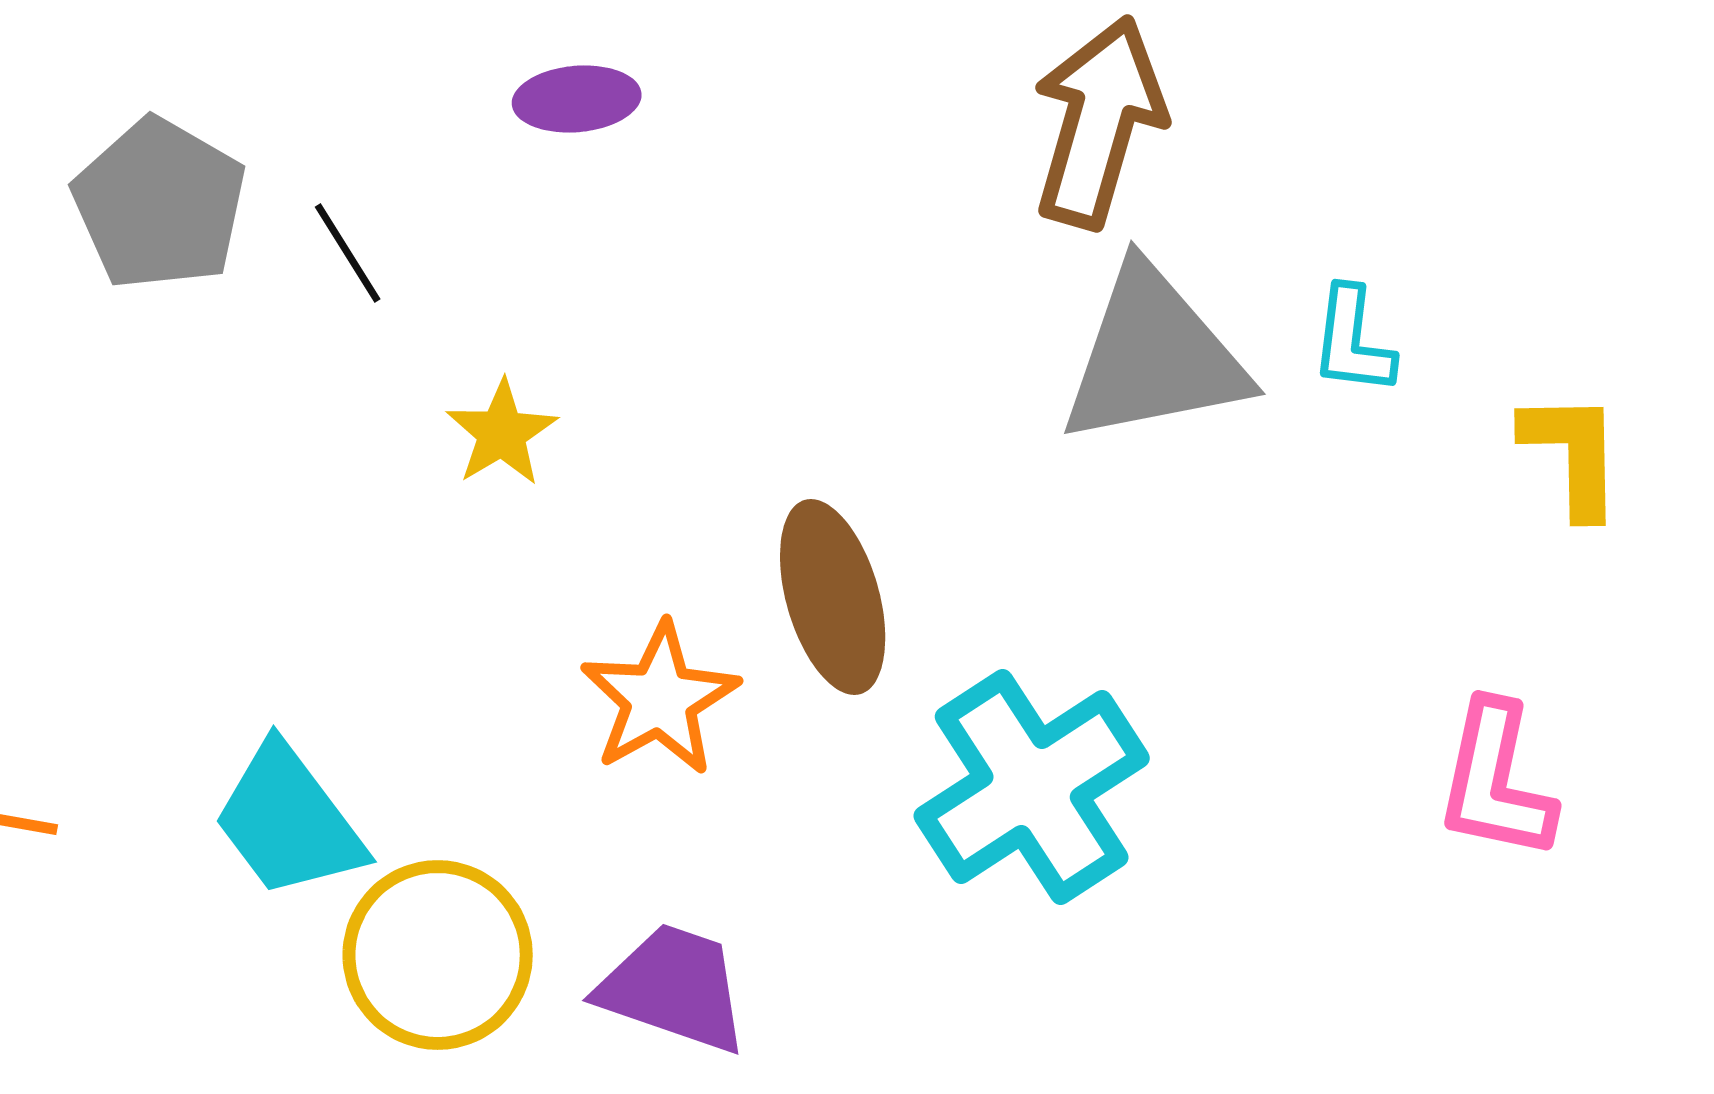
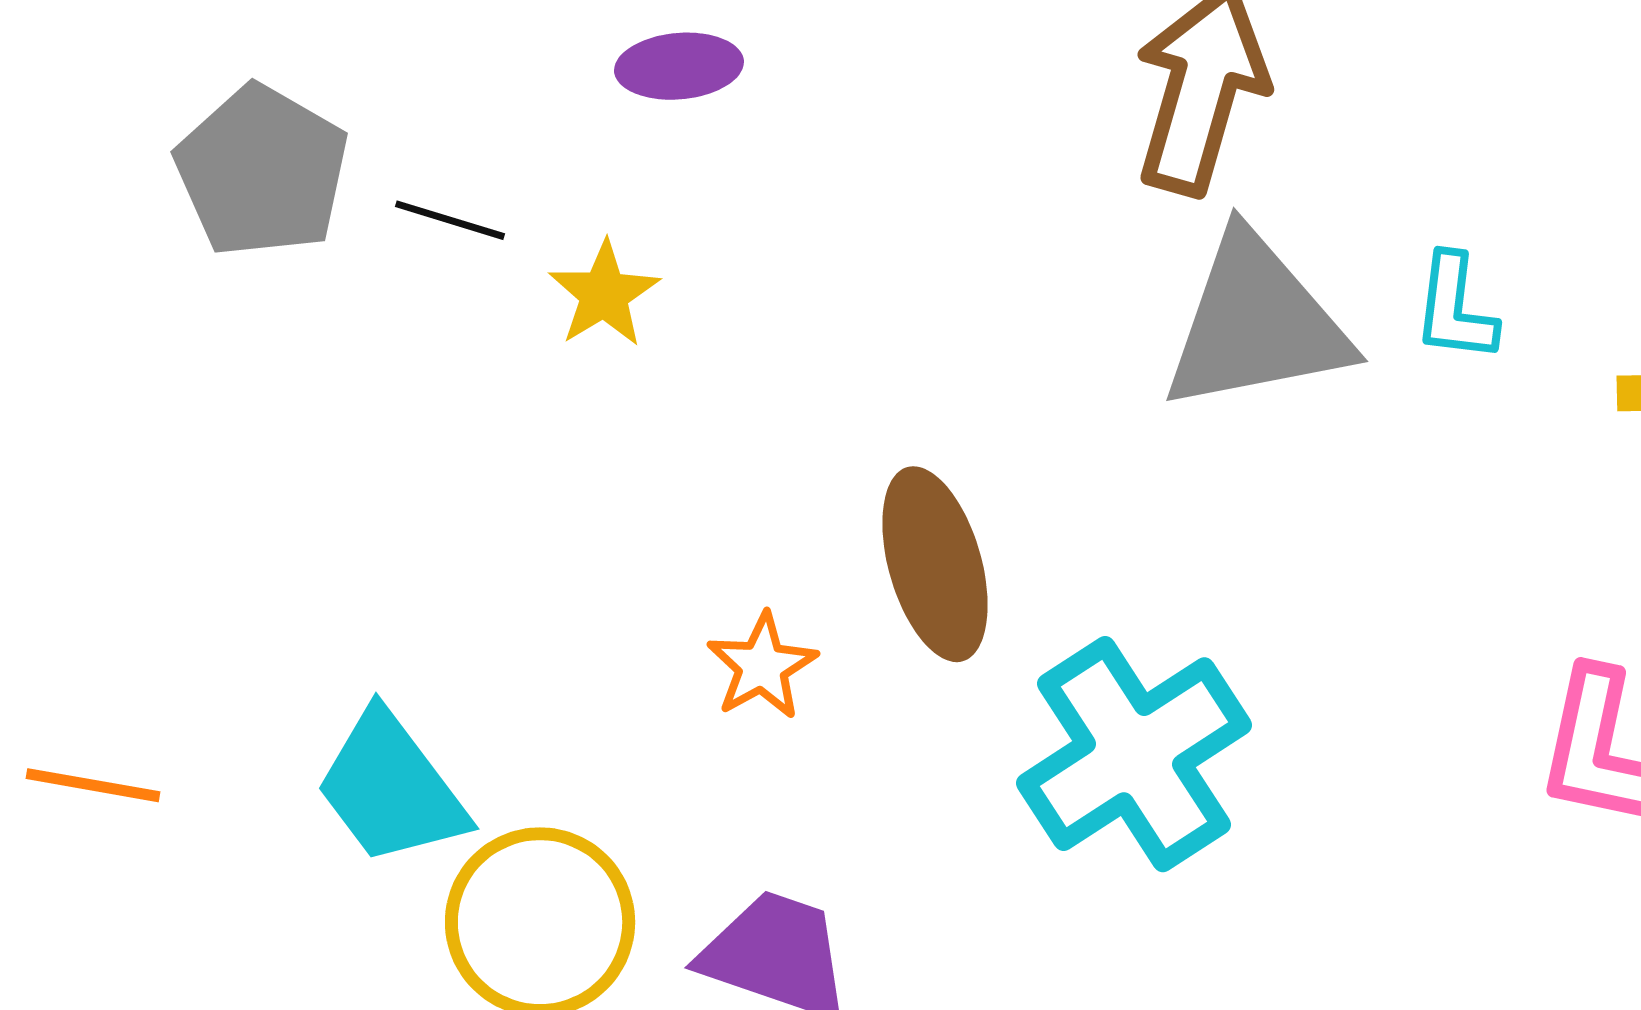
black line: (348, 253) -> (450, 220), turned -41
yellow star: (502, 433) -> (604, 294), moved
orange star: (660, 699) -> (762, 666), size x0.7

